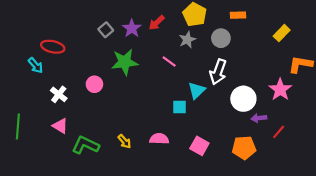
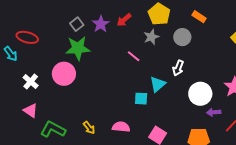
orange rectangle: (238, 15) -> (199, 17), turned 32
green star: (125, 62) -> (78, 48), moved
white arrow: (218, 72) -> (178, 68), size x0.7
pink circle: (94, 84) -> (64, 74), size x1.5

